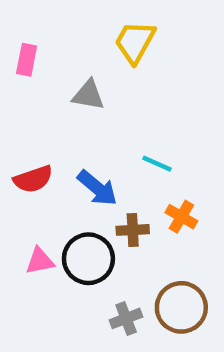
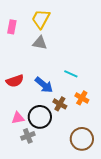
yellow trapezoid: (135, 42) -> (41, 19), moved
brown cross: (133, 230) -> (60, 104), turned 32
gray cross: (126, 318) -> (28, 136), moved

